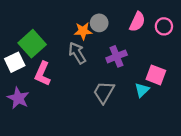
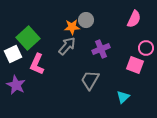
pink semicircle: (137, 22) -> (134, 19), moved
pink circle: (164, 26) -> (146, 48), moved
gray arrow: (77, 53) -> (67, 46), turned 72
cyan triangle: (142, 90) -> (123, 97), moved

